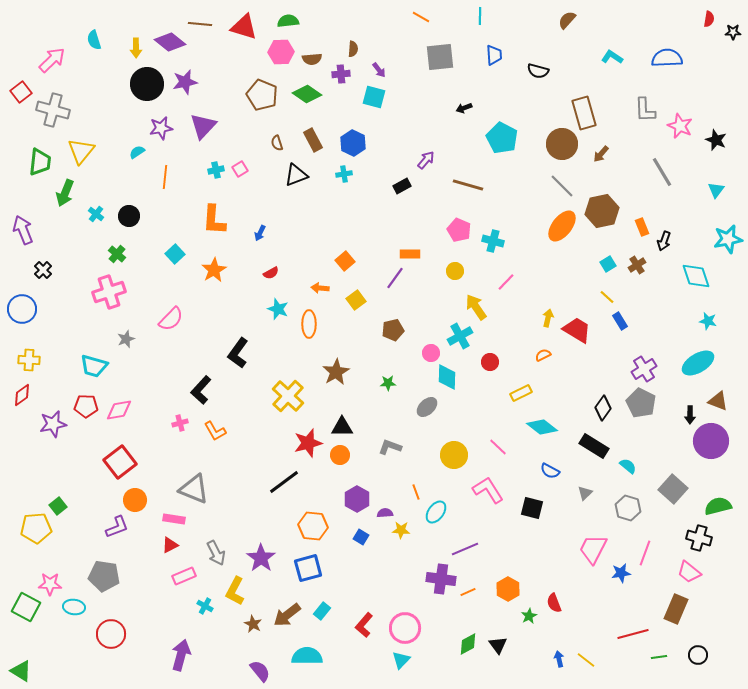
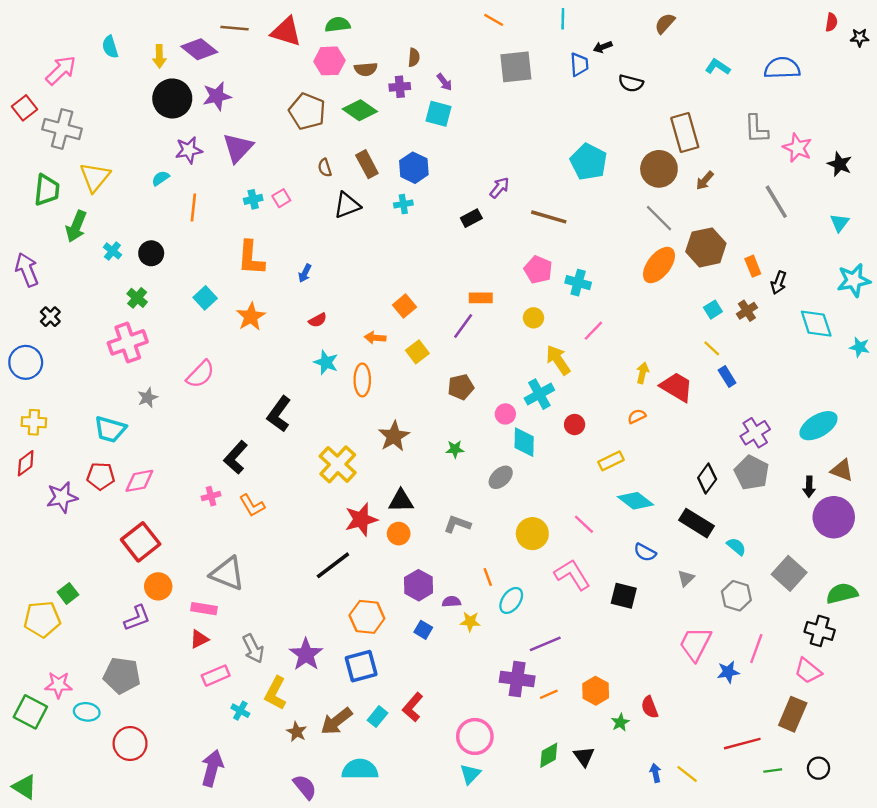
black arrow: (464, 108) -> (603, 47), moved
cyan star: (708, 321) -> (860, 347), moved
red L-shape: (364, 625) -> (413, 707), moved

